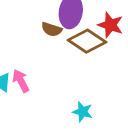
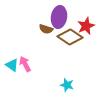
red star: (110, 25) -> (86, 26), turned 30

